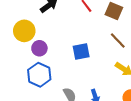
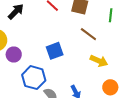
blue hexagon: (39, 75) -> (34, 78), moved

